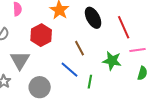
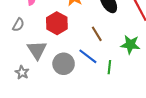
gray circle: (40, 87) -> (64, 64), moved

